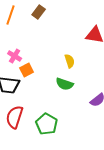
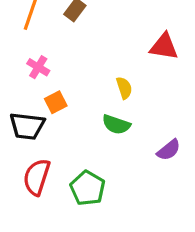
pink cross: (15, 56) -> (38, 67), moved

